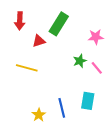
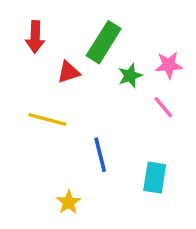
green star: (80, 61) -> (130, 76), moved
pink line: (97, 68) -> (163, 107), moved
blue line: (62, 108) -> (100, 155), moved

